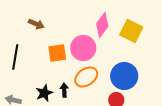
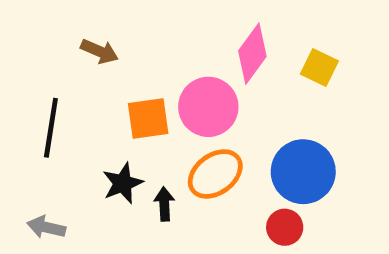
yellow square: (131, 31) -> (319, 68), size x0.7
black star: (44, 93) -> (123, 183), moved

